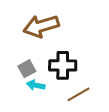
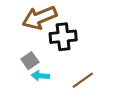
black cross: (63, 65) -> (63, 37), moved

